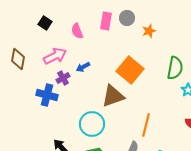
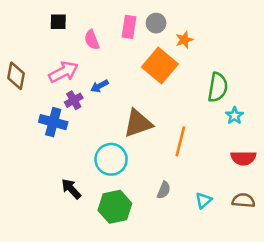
black square: (45, 23) -> (58, 22), moved, turned -32
orange square: (130, 70) -> (160, 65), moved
orange line: (146, 125) -> (180, 141), moved

